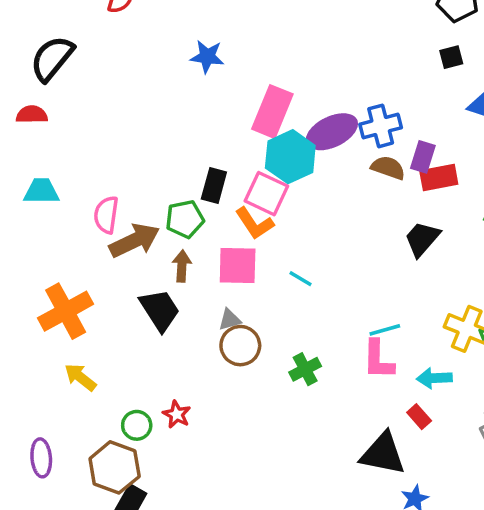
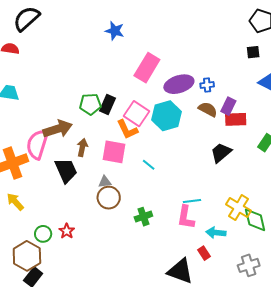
blue cross: (381, 126) -> (207, 85), size x0.6
cyan hexagon: (290, 157) -> (166, 116), moved
pink semicircle: (106, 215) -> (37, 144), moved, size x1.4
green pentagon: (185, 219) -> (90, 104), moved

